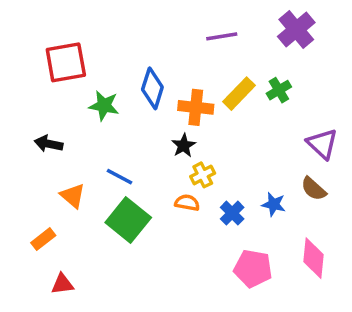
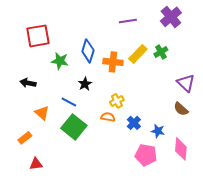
black star: (184, 146) -> (85, 84), moved
blue star: (274, 204) -> (158, 131), moved

